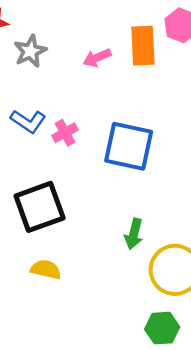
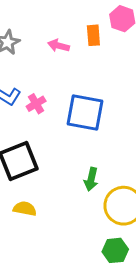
orange rectangle: (143, 46) -> (93, 35), size x0.7
pink arrow: (97, 58) -> (59, 46), turned 40

